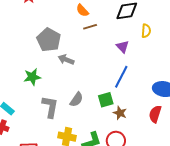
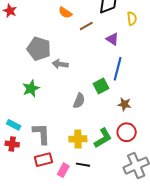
brown line: (90, 27) -> (86, 26), moved
green square: (106, 100) -> (101, 86), moved
gray L-shape: (50, 107) -> (41, 134), moved

